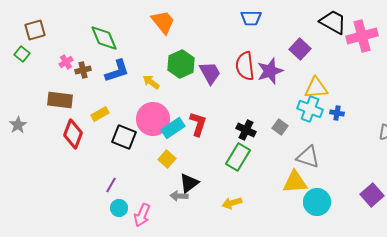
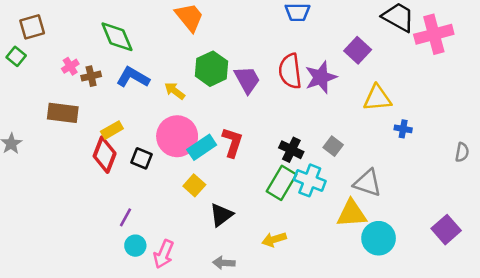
blue L-shape: (117, 71) -> (133, 77), turned -132
cyan cross: (310, 109) -> (310, 180), moved
red diamond: (73, 134) -> (105, 155), moved
black square: (124, 137) -> (141, 158), size x0.7
gray arrow: (179, 196) -> (224, 263), moved

